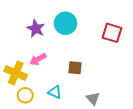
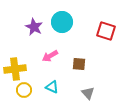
pink arrow: (38, 59) -> (50, 56), moved
brown square: (75, 68) -> (79, 64), moved
yellow cross: (16, 73) -> (15, 69), turned -30

